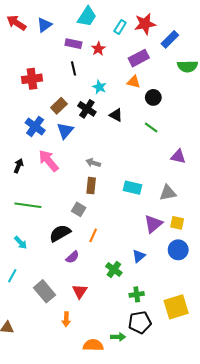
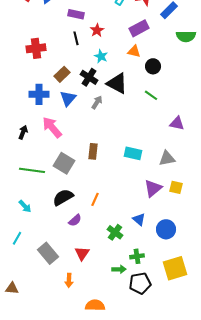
red star: (98, 49) -> (97, 30), moved
black triangle: (116, 115) -> (117, 83), size x1.6
blue cross: (35, 126) -> (39, 94), turned -36
gray arrow: (93, 163) -> (97, 102), moved, turned 104
gray square: (79, 209) -> (64, 163), moved, size x1.5
blue circle: (178, 250) -> (166, 229), moved
blue triangle: (139, 256) -> (139, 219), turned -40
green arrow: (118, 337) -> (119, 269), moved

